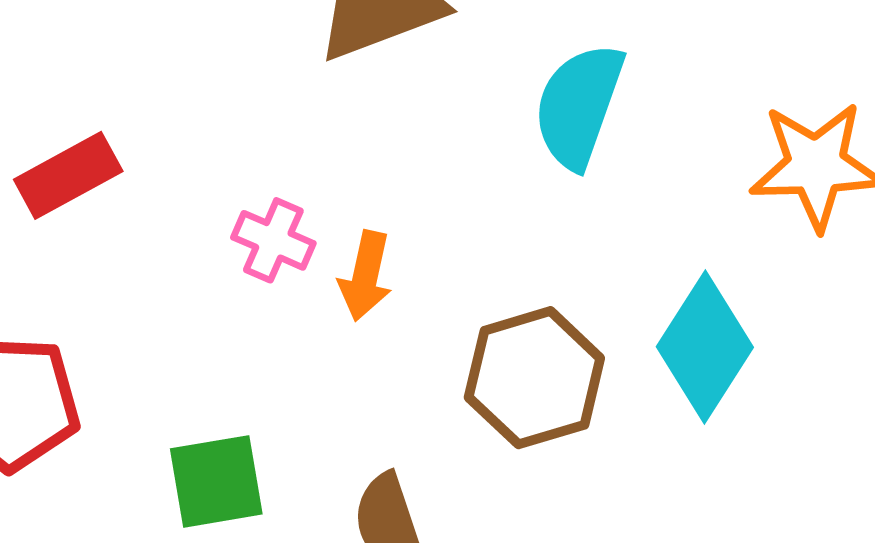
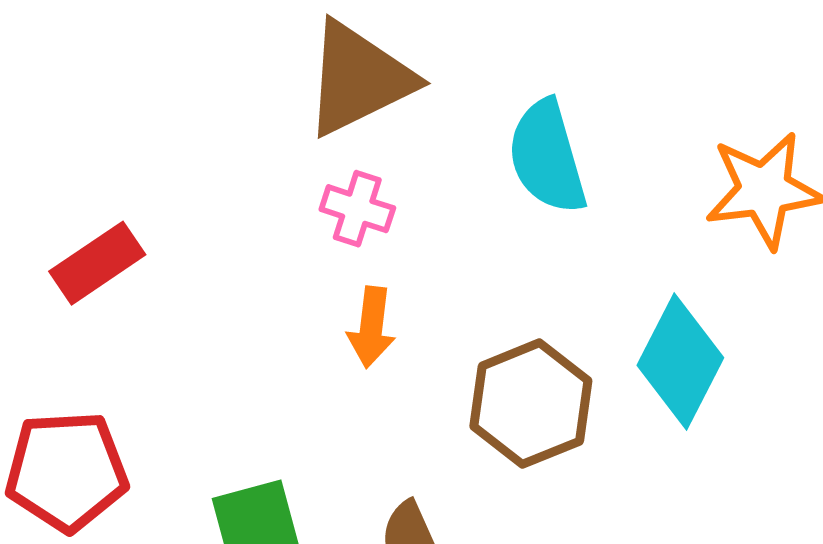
cyan semicircle: (579, 106) -> (547, 157), turned -30
pink cross: (273, 240) -> (357, 209), moved

